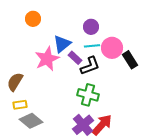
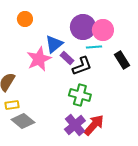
purple circle: (91, 27) -> (83, 27), size x1.6
cyan line: (92, 46) -> (94, 47), moved
pink circle: (112, 48) -> (103, 30), moved

